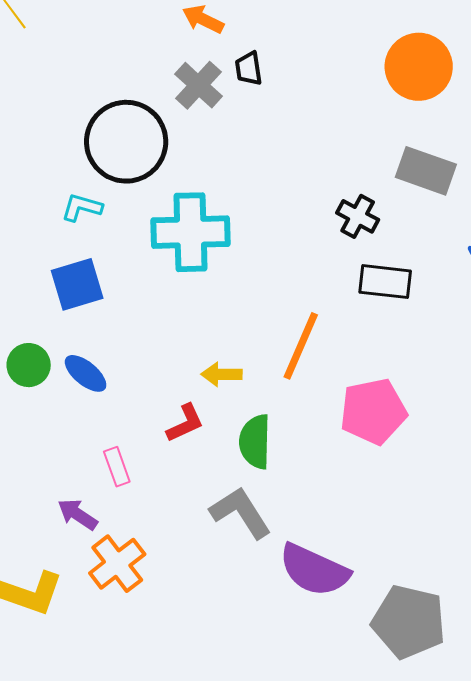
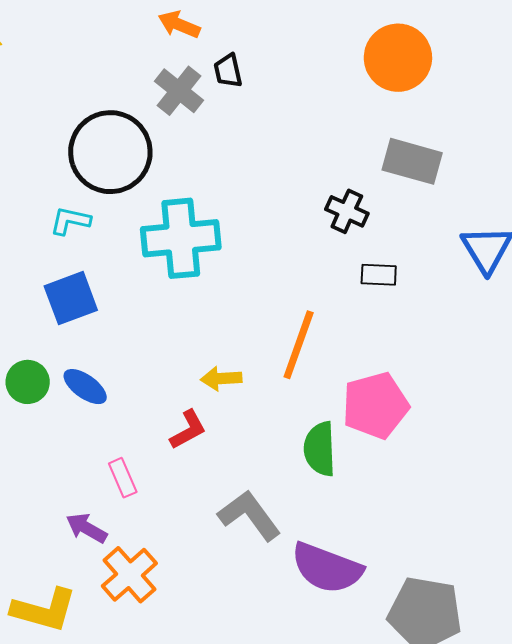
black rectangle: (385, 282) -> (379, 275), size x0.7
green semicircle: (255, 442) -> (320, 449), moved

